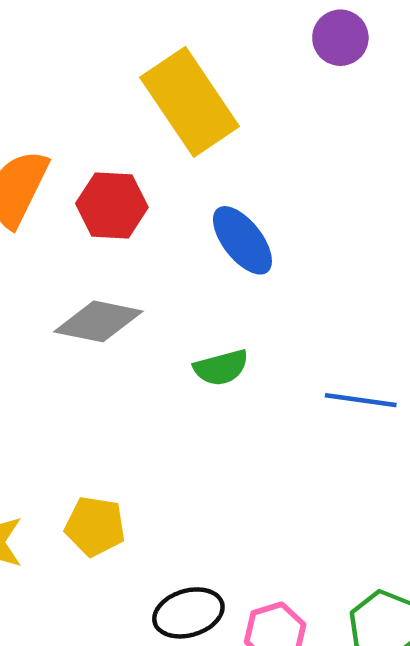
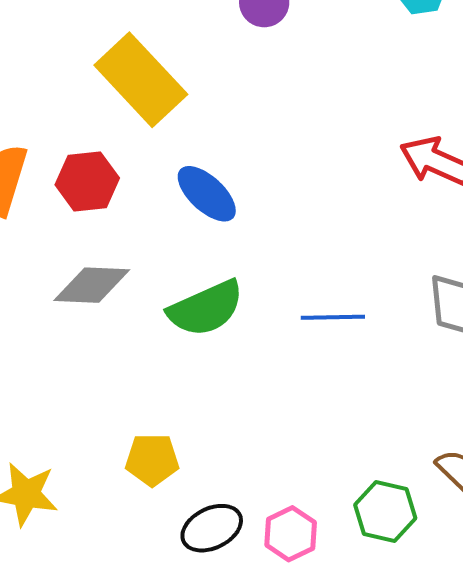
green semicircle: (221, 368) -> (206, 308), size x1.6
yellow pentagon: (95, 526) -> (152, 460), moved

